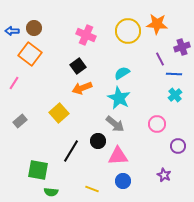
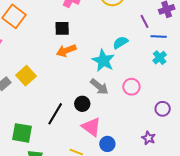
black square: (78, 66) -> (62, 28), turned 35
cyan semicircle: (122, 73) -> (120, 43), moved
yellow square: (59, 113) -> (26, 76), moved
pink circle: (157, 124) -> (131, 87), moved
pink triangle: (118, 156) -> (91, 127), moved, turned 40

